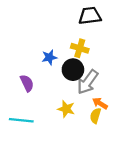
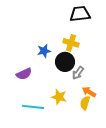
gray arrow: (88, 82) -> (78, 73), size x0.6
purple semicircle: (27, 83) -> (24, 74), turned 91
cyan line: (21, 120) -> (33, 107), moved

